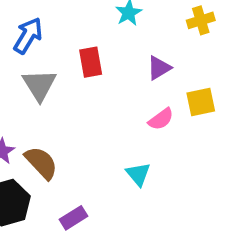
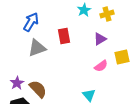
yellow cross: (201, 20) -> (107, 14), moved
gray triangle: (39, 85) -> (37, 48), turned 42

